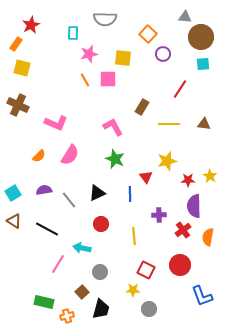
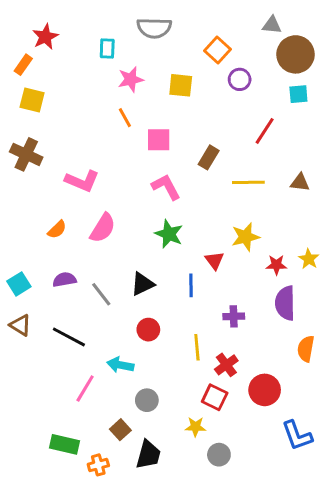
pink square: (108, 79) -> (159, 140), moved
red cross: (183, 230) -> (226, 365), moved

